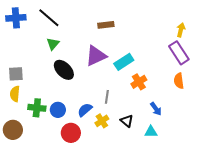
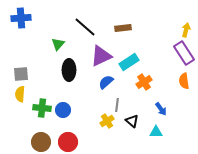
black line: (49, 18) -> (85, 27), moved
brown rectangle: (106, 25) -> (123, 28), moved
black ellipse: (64, 70) -> (69, 70), turned 45
gray line: (107, 97) -> (117, 105), moved
blue semicircle: (85, 110) -> (106, 82), moved
brown circle: (13, 130) -> (41, 142), moved
red circle: (71, 133) -> (68, 142), moved

